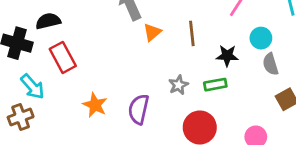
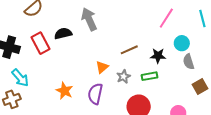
black semicircle: (48, 21) -> (63, 34), moved
orange triangle: (152, 32) -> (102, 67), moved
brown line: (192, 33) -> (129, 50), moved, turned 72
red rectangle: (63, 57) -> (40, 43), moved

